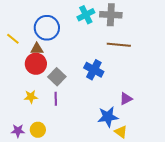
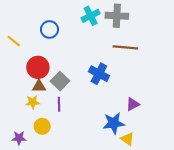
blue circle: (47, 28) -> (49, 29), size x0.7
brown triangle: (37, 49) -> (39, 86), moved
yellow circle: (38, 130) -> (42, 126), moved

